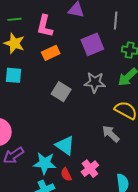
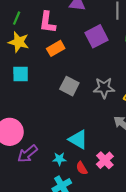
green line: (14, 19) -> (17, 18), turned -56
gray star: (95, 82) -> (104, 88), moved
cyan star: (45, 163) -> (59, 159), size x0.6

